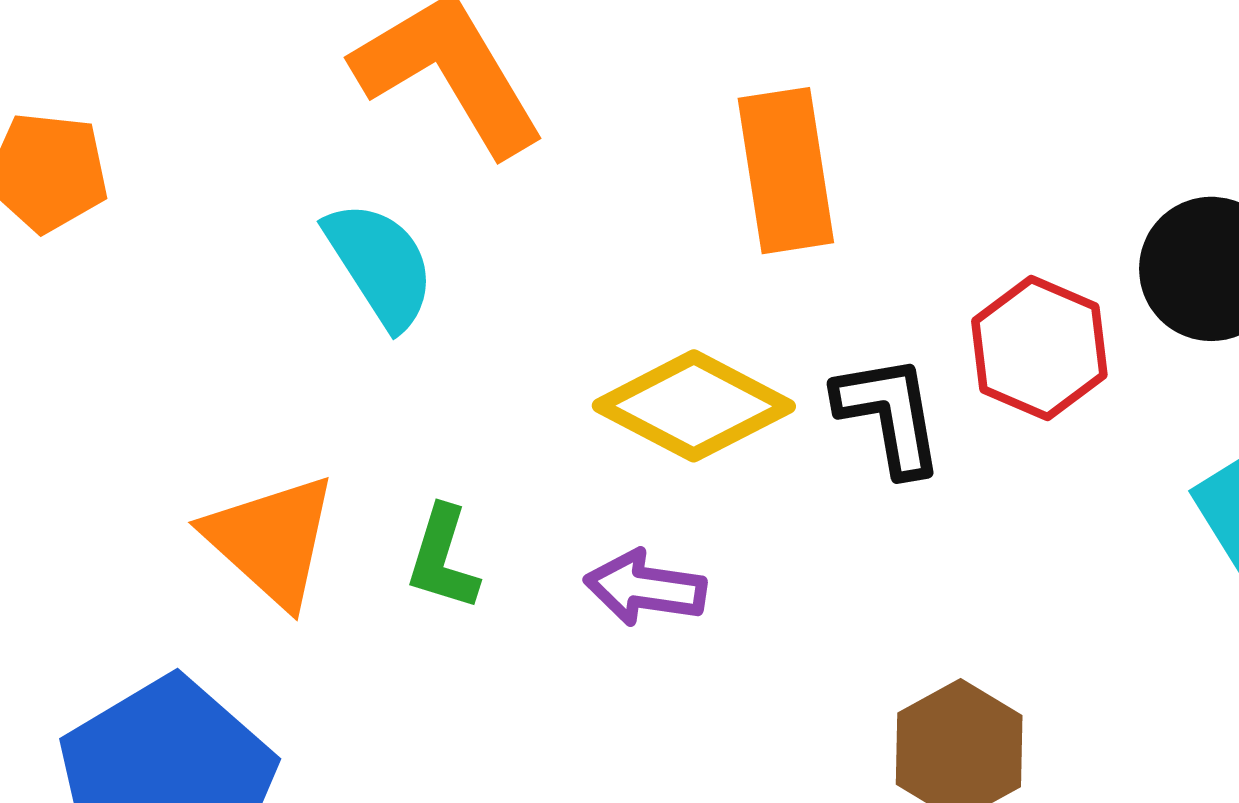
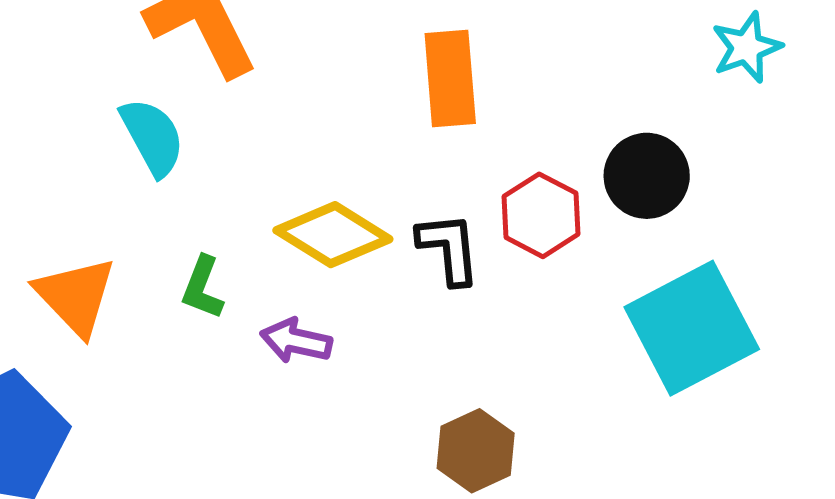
orange rectangle: (786, 171) -> (450, 79), moved
green L-shape: (443, 558) -> (202, 288), moved

